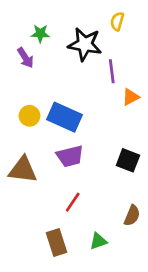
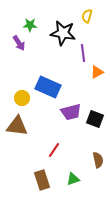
yellow circle: (29, 116) -> (22, 98), moved
purple trapezoid: (70, 156) -> (71, 112), moved
brown semicircle: (132, 216) -> (98, 160), turned -35

